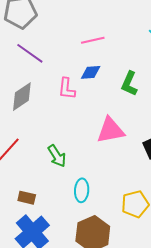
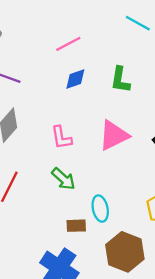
pink L-shape: (67, 89) -> (61, 138), moved
brown rectangle: (27, 198) -> (76, 226), moved

